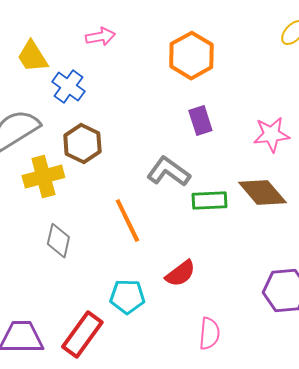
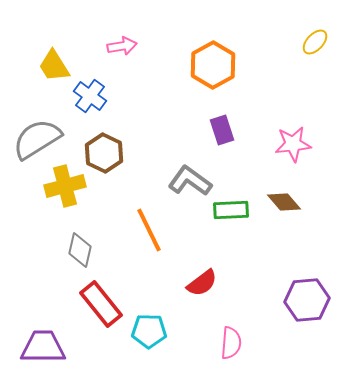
brown diamond: (262, 193) -> (284, 202), size x0.7
cyan pentagon: (127, 297) -> (149, 331), moved
red rectangle: (82, 335) -> (101, 304), moved, turned -75

